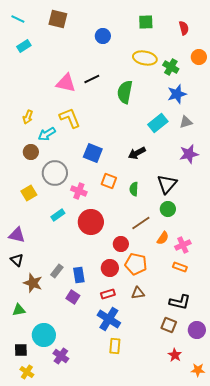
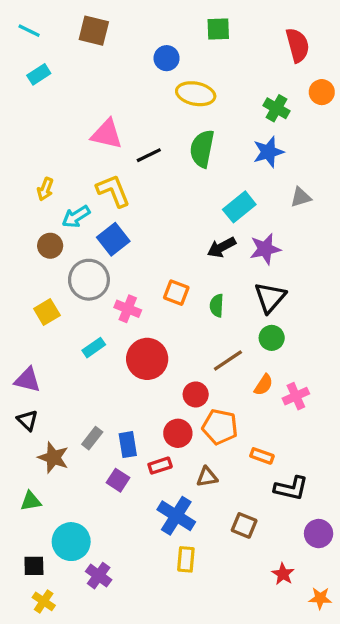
green square: (146, 22) -> (218, 29), moved
red semicircle: (184, 28) -> (298, 45), size x1.5
yellow ellipse: (145, 58) -> (196, 94), moved
black line: (92, 79) -> (149, 155), moved
blue star: (177, 94) -> (268, 152), moved
cyan rectangle: (158, 123) -> (239, 207), moved
blue square: (93, 153) -> (113, 239), moved, turned 30
purple star: (189, 154) -> (265, 249), moved
orange rectangle: (180, 267) -> (262, 456), moved
brown triangle: (138, 293) -> (207, 477), moved
red rectangle: (108, 294) -> (160, 466), moved
brown square: (169, 325) -> (244, 525), moved

